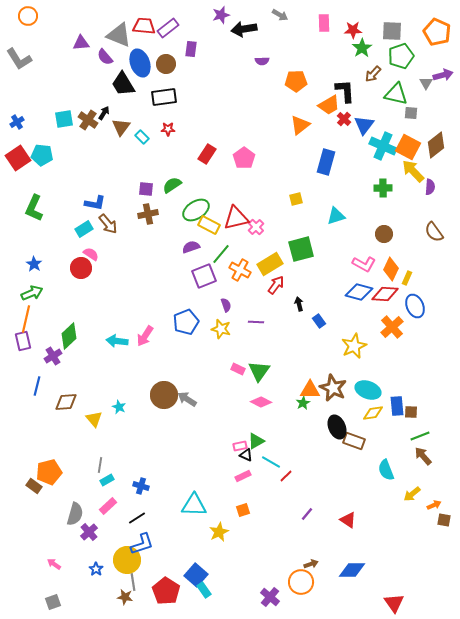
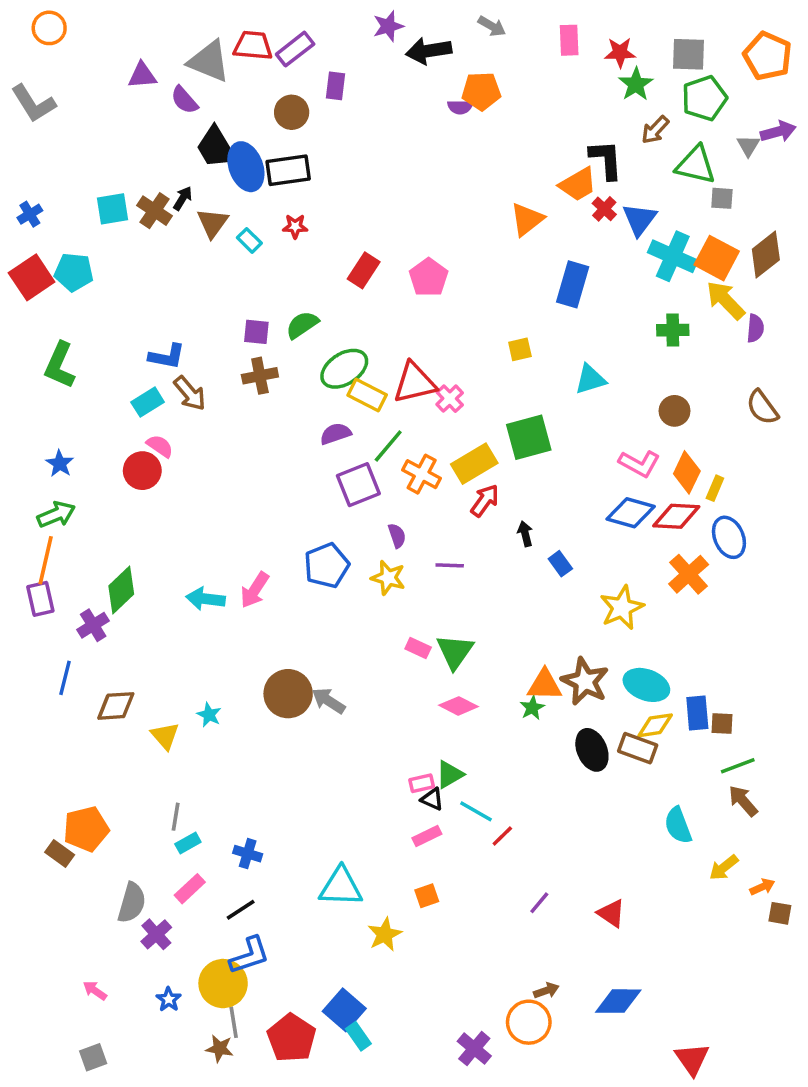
blue ellipse: (140, 63) -> (246, 167), moved
orange pentagon: (296, 81) -> (481, 91), moved
brown rectangle: (354, 441) -> (638, 748), moved

